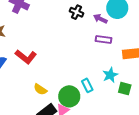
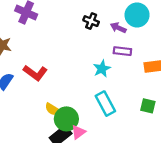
cyan star: (110, 75) -> (102, 69), moved
cyan rectangle: (87, 85) -> (105, 104), size x1.5
green circle: (69, 96) -> (66, 119), moved

